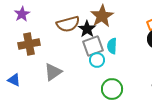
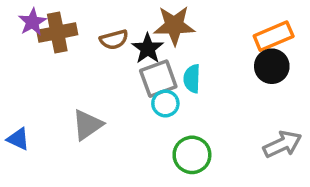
brown star: (102, 16) -> (174, 25), turned 30
brown semicircle: (68, 24) -> (114, 40), size x0.7
brown cross: (29, 44) -> (57, 33), moved

